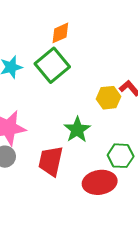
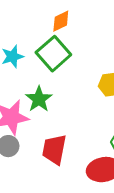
green star: (77, 130) -> (39, 99), moved

